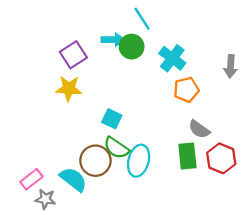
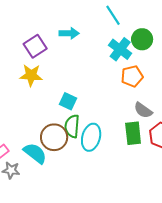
cyan line: (142, 19) -> (113, 15), moved
green circle: (132, 47) -> (142, 39), moved
green semicircle: (116, 148) -> (72, 126), turned 60

